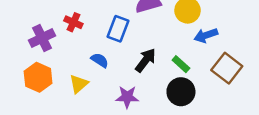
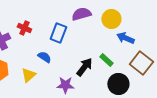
blue arrow: (206, 35) -> (125, 38), turned 42
black arrow: (146, 60) -> (84, 67), moved
black circle: (181, 92) -> (118, 84), moved

